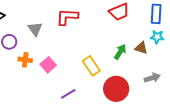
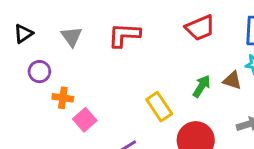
gray triangle: (35, 29) -> (72, 37), moved
pink square: (48, 65) -> (85, 120), moved

